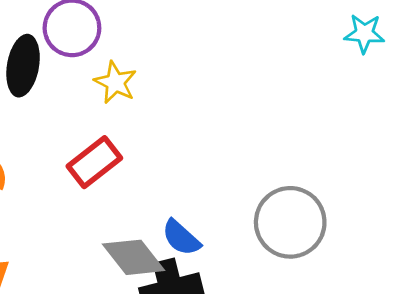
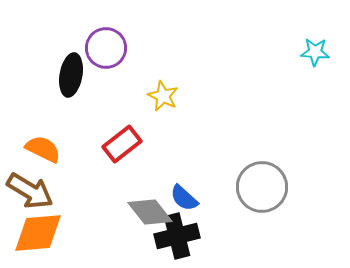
yellow star: (115, 82) -> (163, 96), moved

